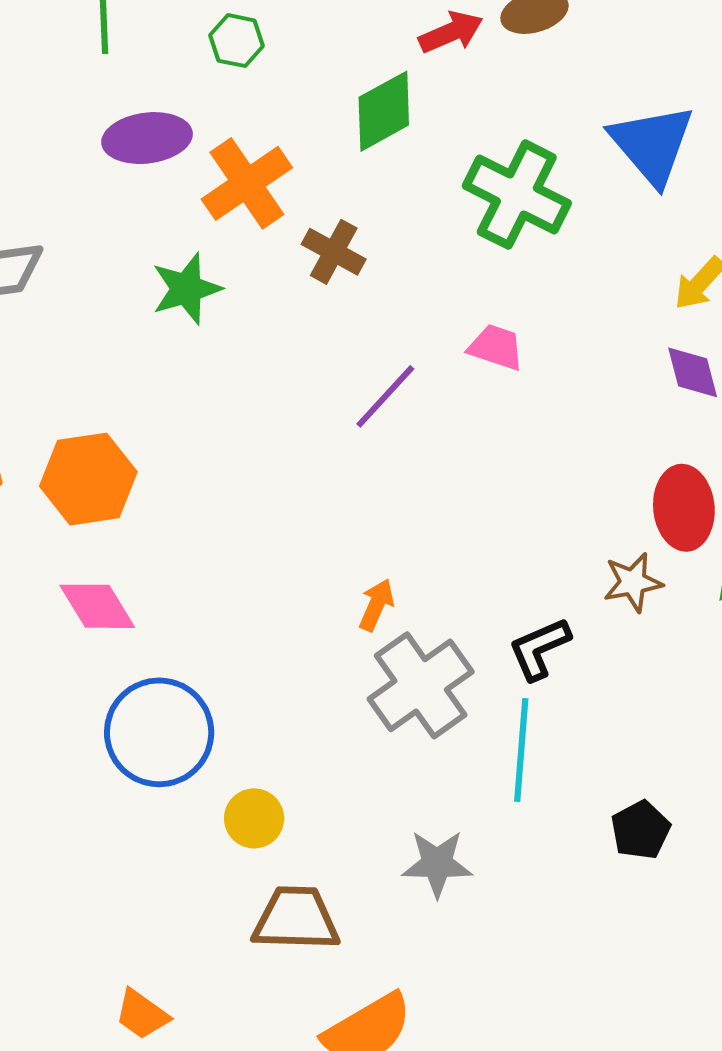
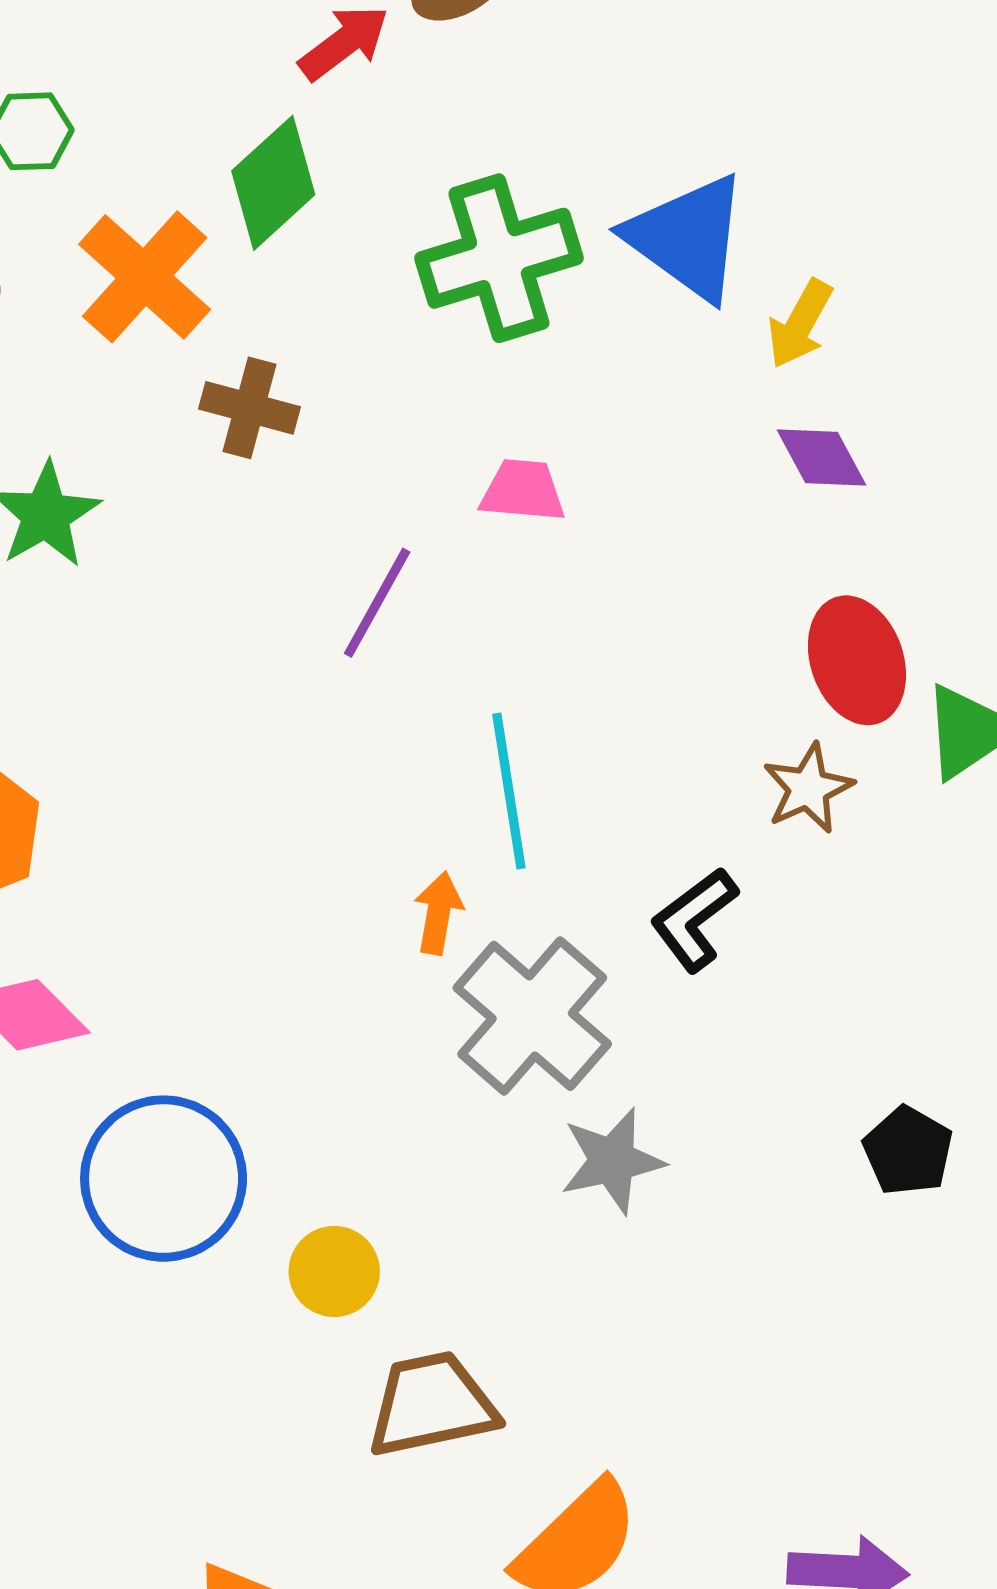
blue triangle: (652, 144) -> (688, 237), moved
orange cross: (247, 183) -> (145, 277), moved
green cross: (517, 195) -> (499, 258), turned -30
cyan line: (521, 750) -> (509, 791), moved
gray star: (437, 864) -> (612, 1161), moved

